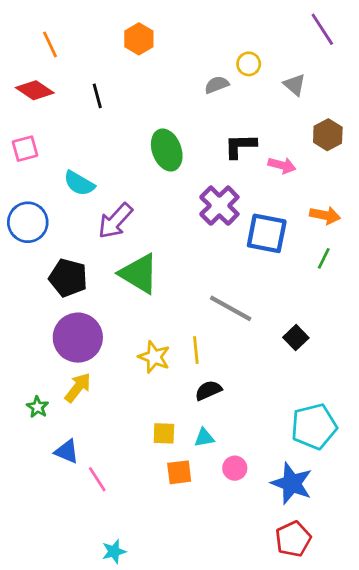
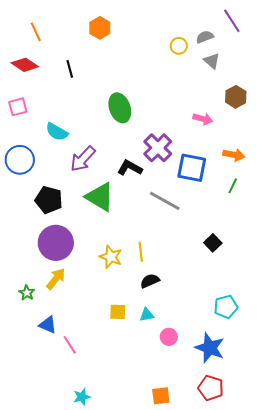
gray semicircle: (217, 85) -> (205, 37), moved
black L-shape: (240, 146) -> (130, 168), moved, turned 30
gray line: (231, 308) -> (165, 201), moved
cyan pentagon: (314, 426) -> (226, 307), size x0.7
orange square: (179, 472) -> (161, 396), moved
red pentagon: (293, 539) -> (211, 388), turned -30

